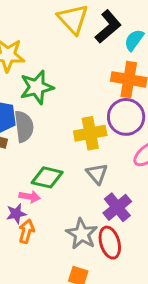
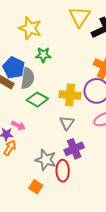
green star: (37, 87) -> (43, 55), size x0.7
green diamond: (47, 177) -> (37, 99), moved
gray star: (82, 234) -> (46, 160), turned -30

